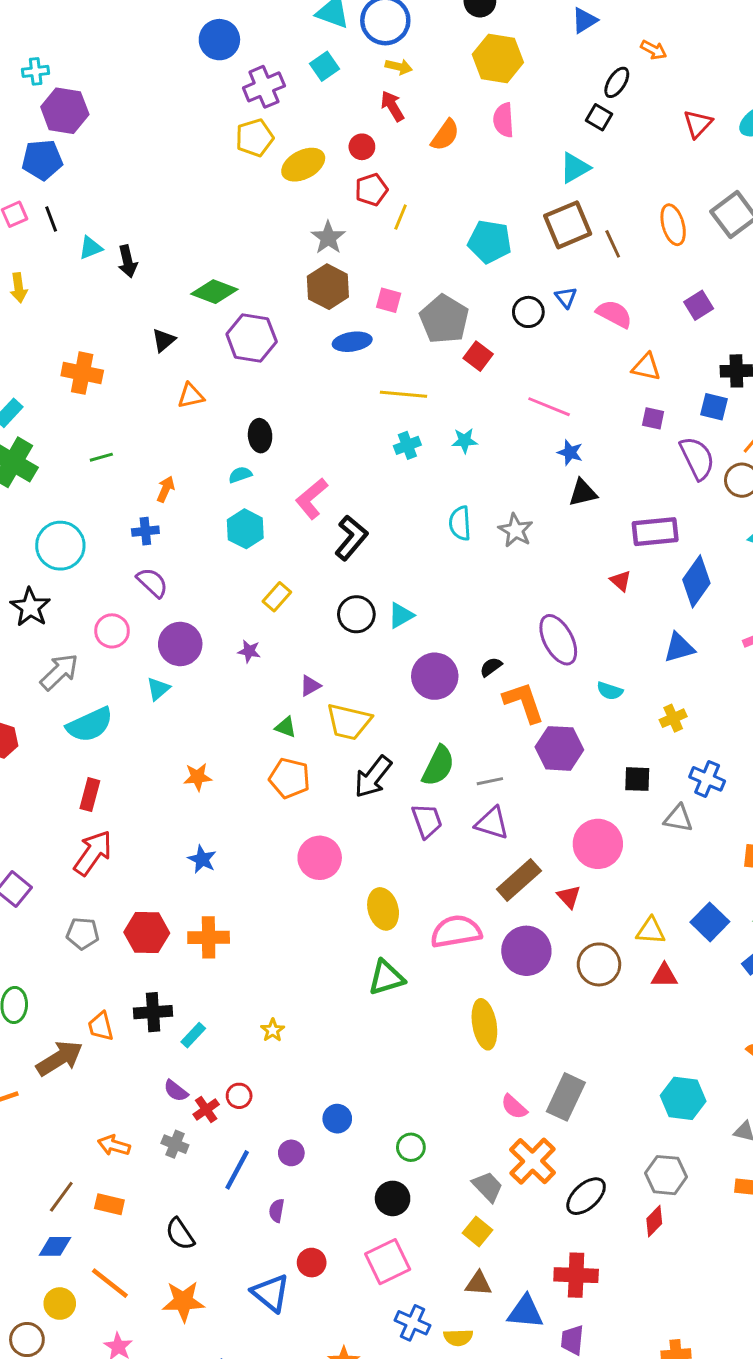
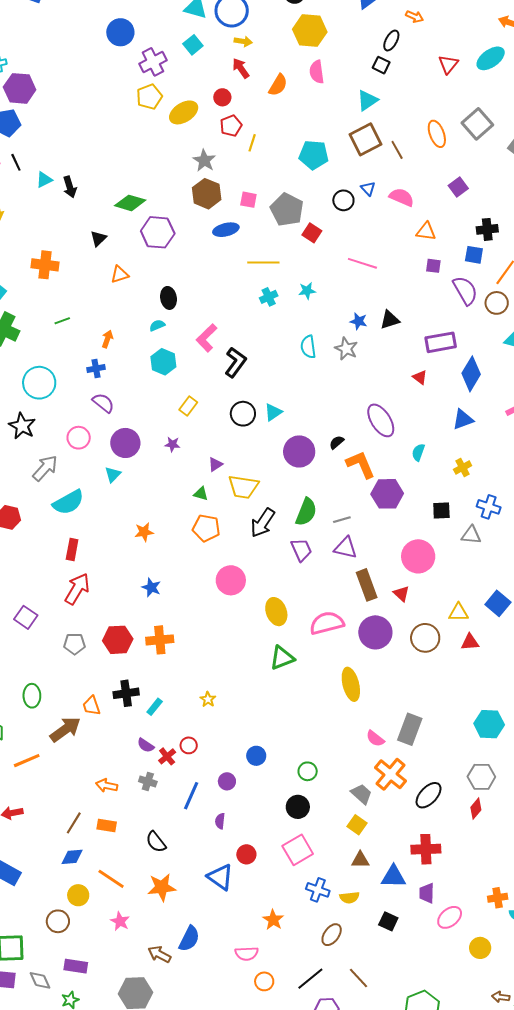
blue star: (570, 452) -> (359, 321), moved
cyan semicircle: (610, 691) -> (418, 452), turned 96
brown rectangle: (519, 880) -> (367, 585), turned -64

